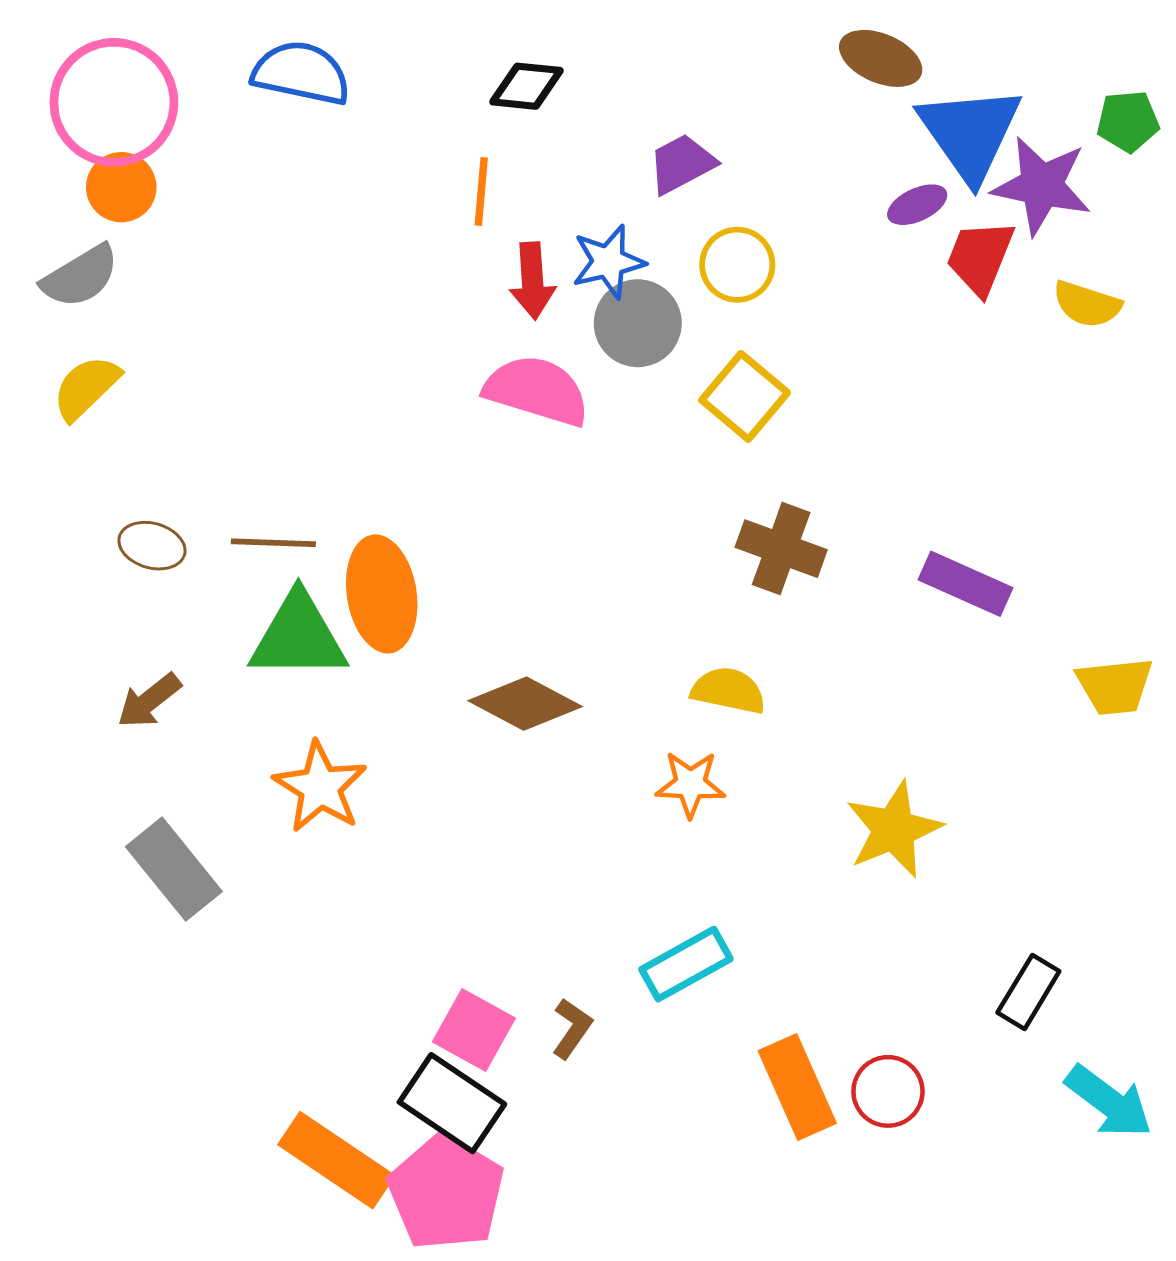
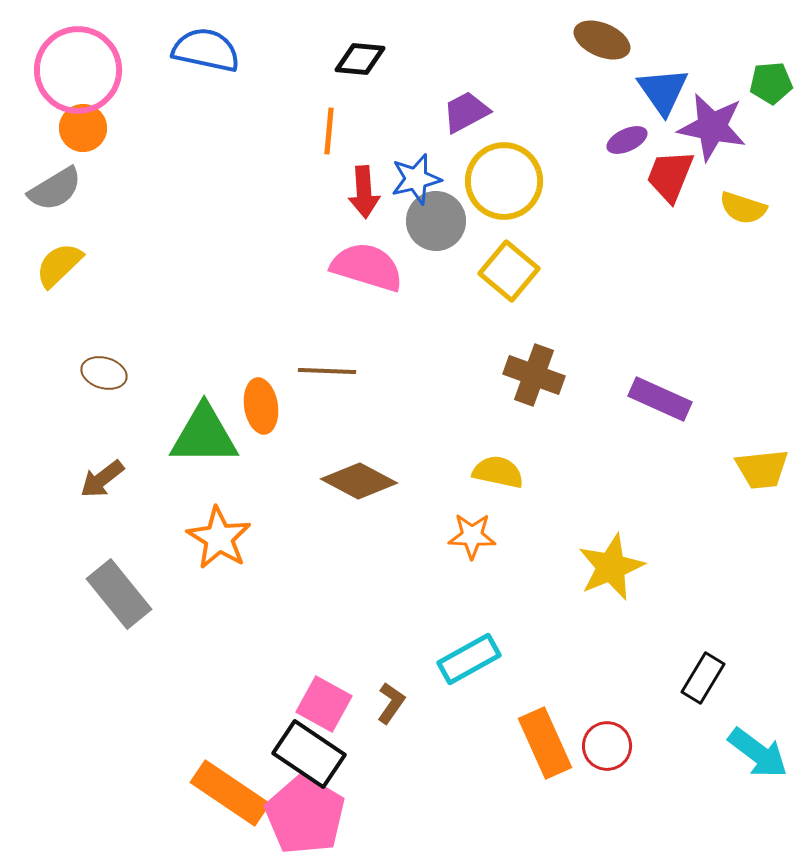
blue triangle: (970, 133) -> (663, 91), size x0.7
yellow circle: (737, 265) -> (504, 181), size x1.5
brown line: (273, 543) -> (327, 371), moved
orange ellipse: (382, 594) -> (261, 406), size x0.7

